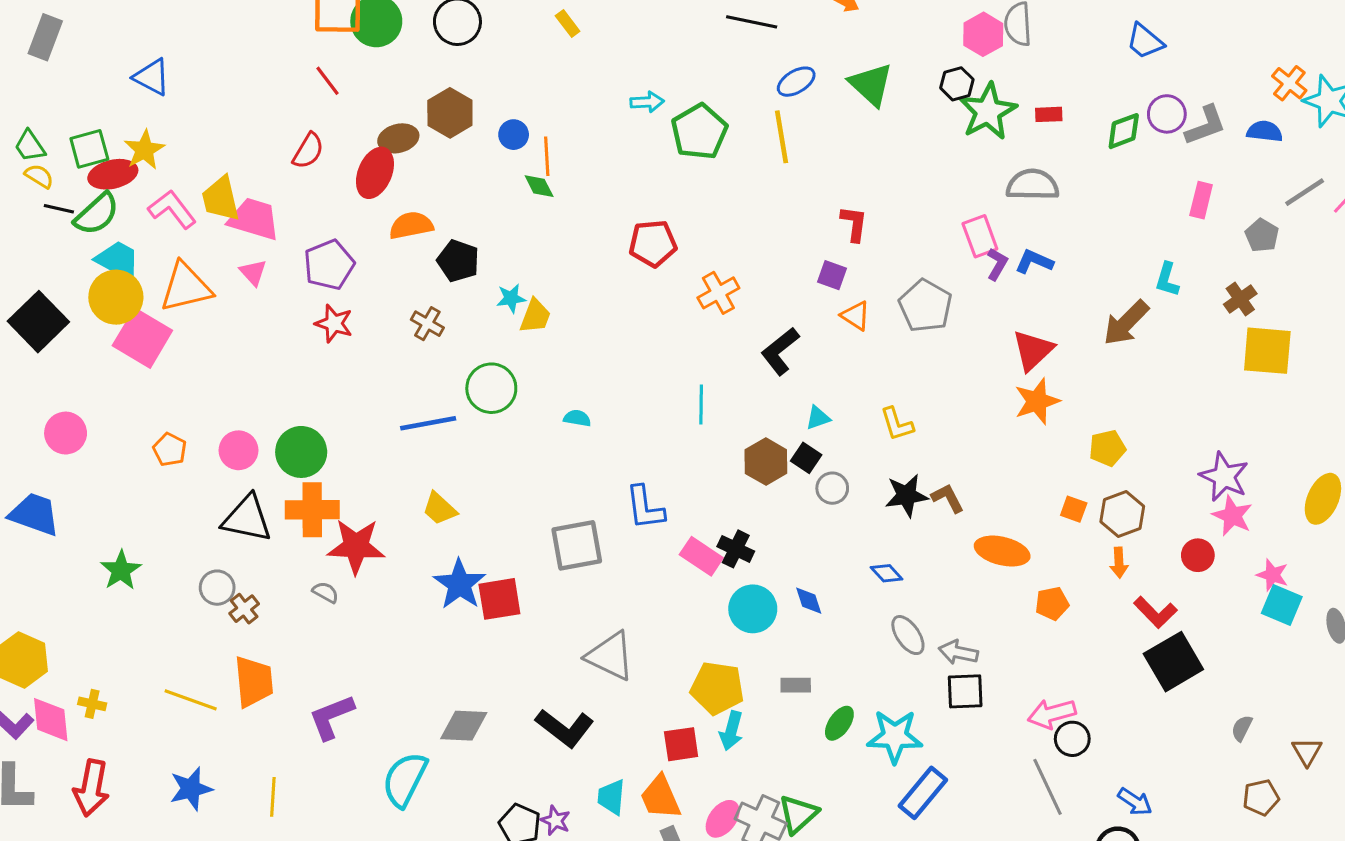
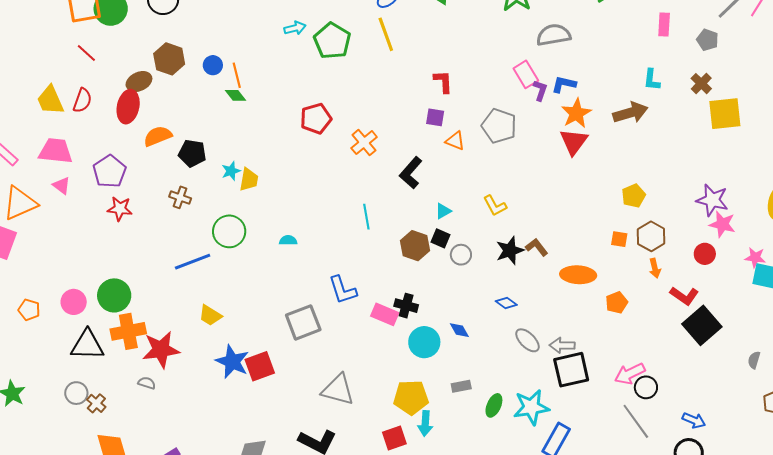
yellow trapezoid: (221, 199) -> (50, 100), moved
brown arrow: (1126, 323) -> (630, 113), turned -140
orange star: (1037, 401) -> (576, 113), moved
black square: (965, 691) -> (571, 370), size x1.4

